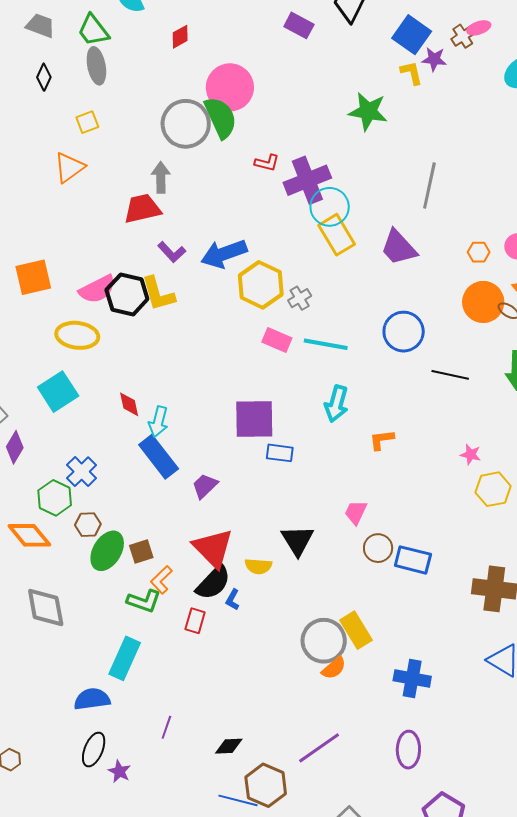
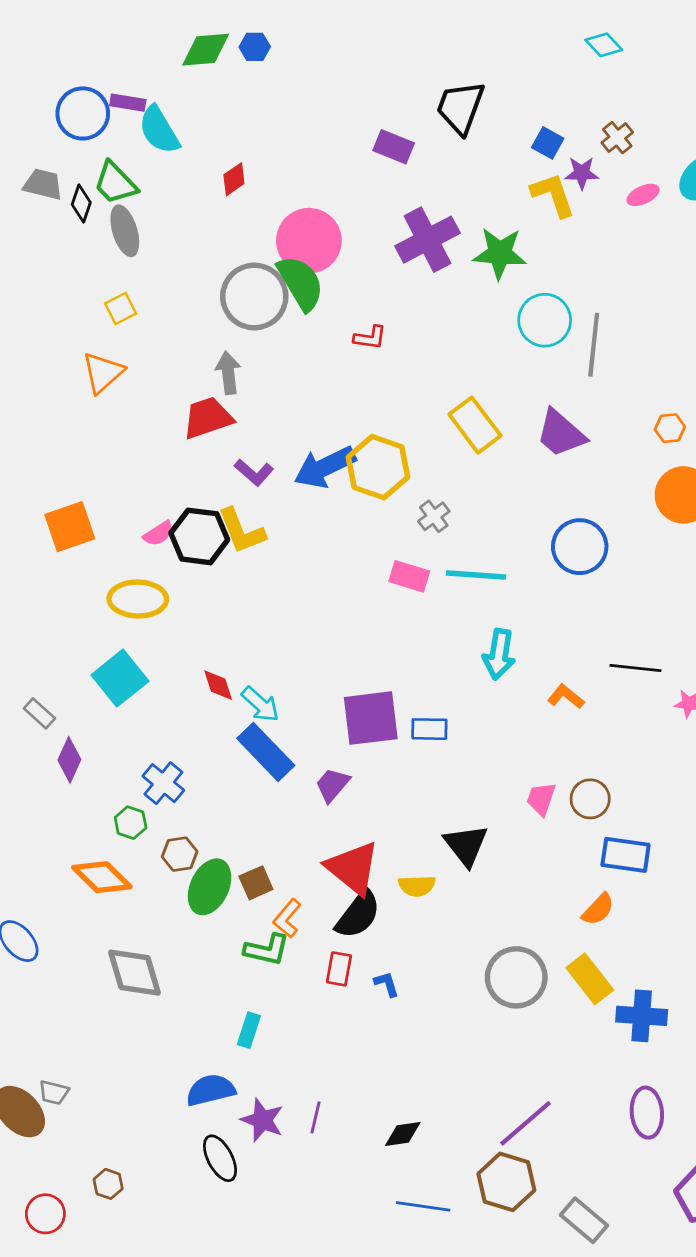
pink ellipse: (479, 28) -> (643, 195), moved
blue square: (412, 35) -> (548, 143), size x0.6
yellow L-shape: (412, 73) -> (553, 195), size x1.4
black diamond: (44, 77) -> (81, 203), moved
purple cross: (307, 180) -> (428, 240), moved
cyan circle: (330, 207) -> (545, 320), moved
yellow hexagon: (261, 285) -> (378, 467), moved
pink semicircle: (97, 289) -> (158, 534), size x0.6
black line: (450, 375) -> (635, 668), moved
purple square: (254, 419) -> (371, 718), moved
cyan arrow: (158, 422) -> (260, 704), turned -56
orange L-shape: (382, 440) -> (566, 697), turned 52
green hexagon: (55, 498) -> (131, 823), size x0.7
brown circle: (378, 548) -> (590, 799), moved
blue L-shape: (233, 600) -> (387, 984), moved, turned 140
yellow rectangle: (356, 630) -> (590, 979), moved
cyan rectangle: (125, 658) -> (249, 1030), size x0.6
orange semicircle: (334, 668) -> (598, 909), moved
black ellipse: (94, 750) -> (220, 1158), turned -44
purple star: (119, 771) -> (262, 1120), moved, size x1.4
brown hexagon: (266, 785) -> (506, 1182), moved

